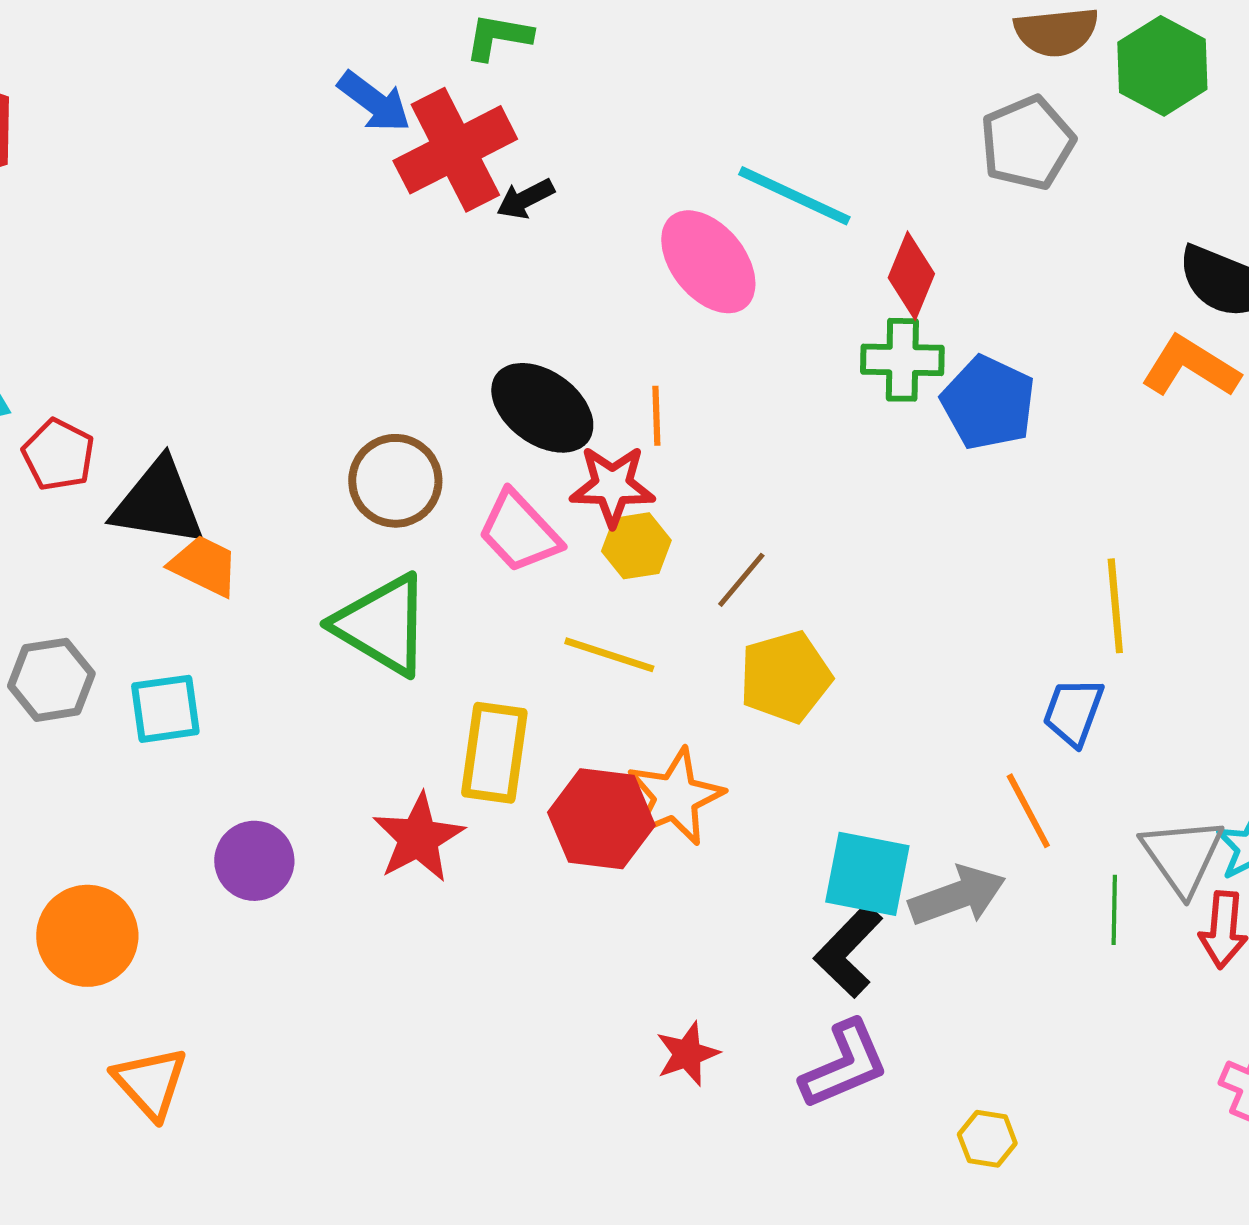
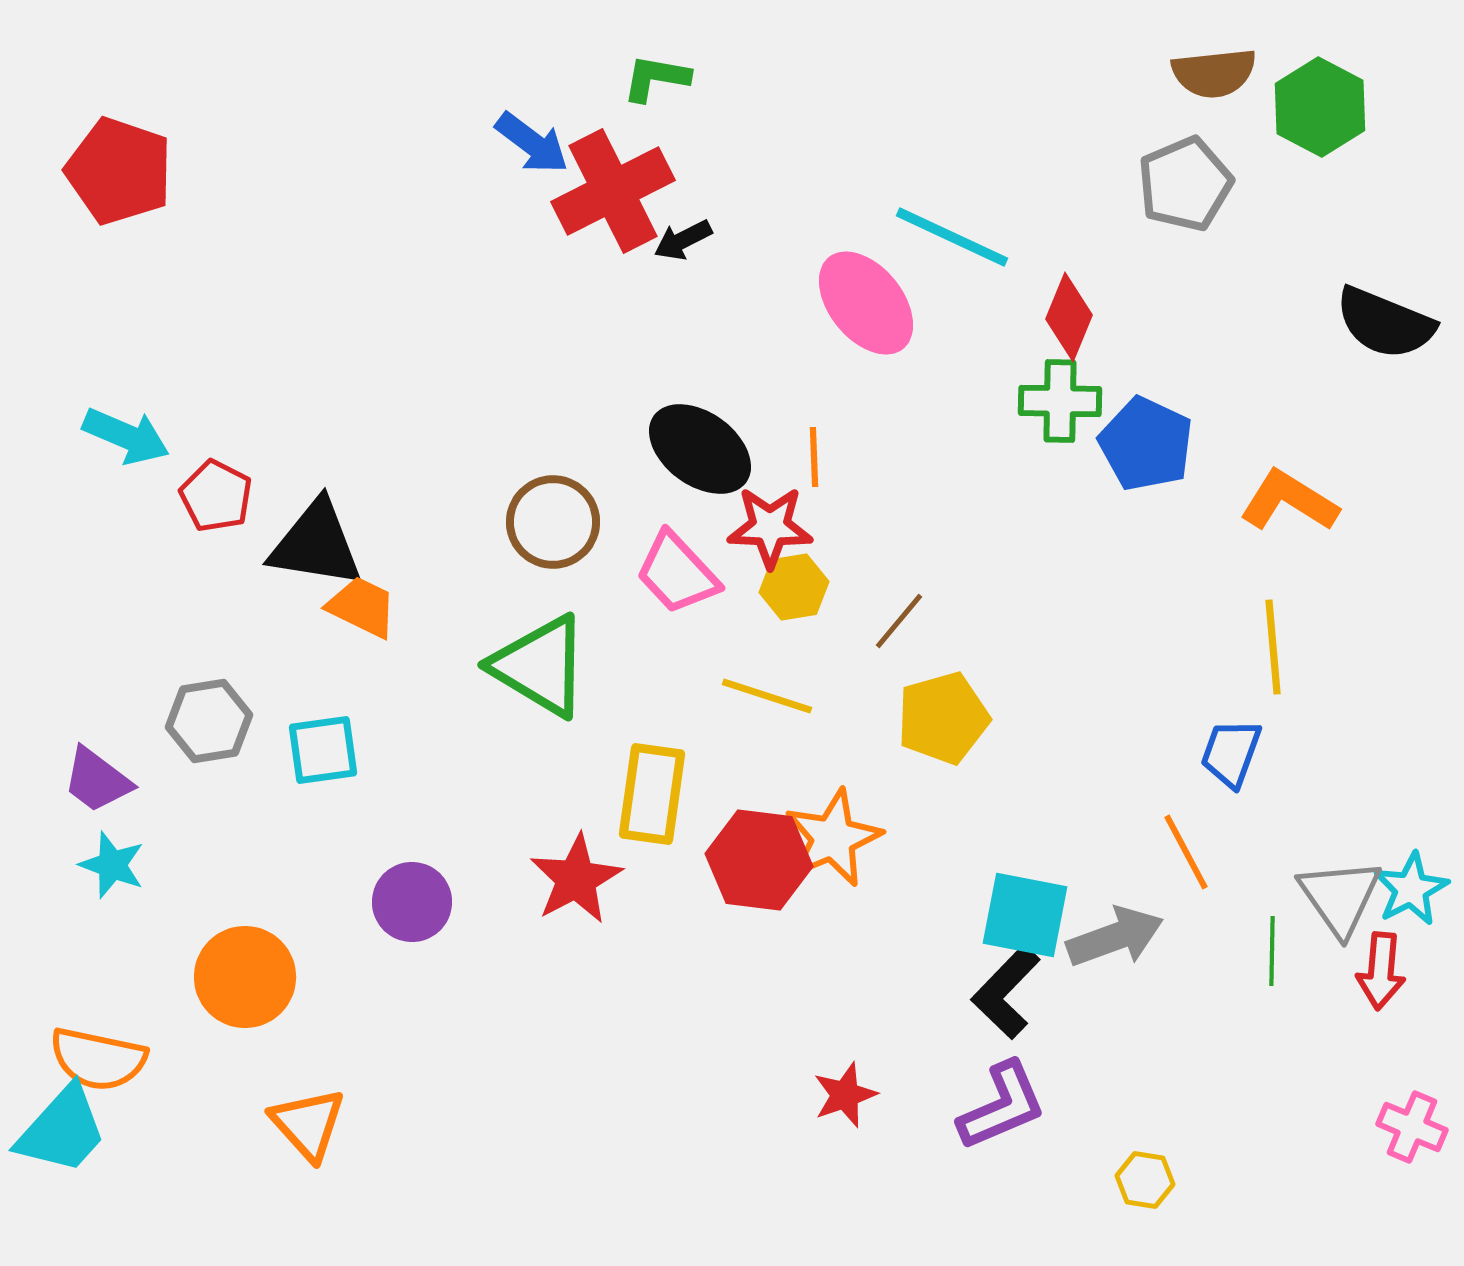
orange L-shape: (1190, 367) -> (1289, 501), moved

